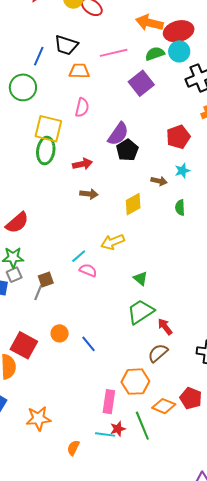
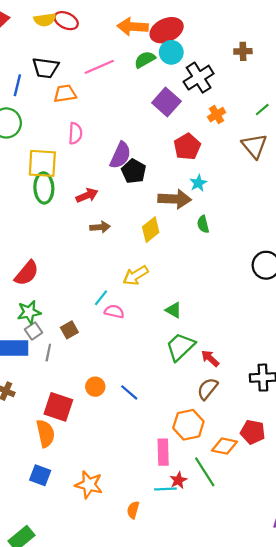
purple square: (141, 83) -> (166, 102), moved
brown arrow: (159, 181) -> (175, 199), size x1.8
gray line: (38, 293) -> (48, 353), moved
orange star: (38, 419) -> (89, 485), turned 30

